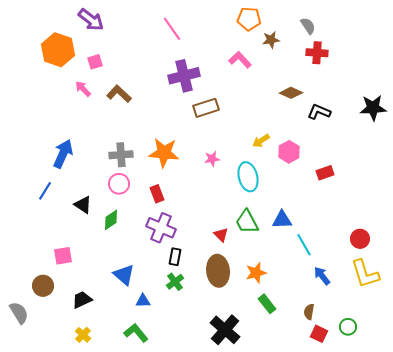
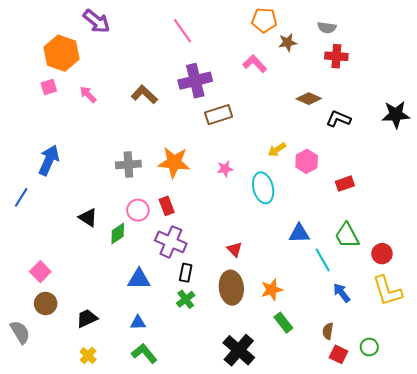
gray semicircle: (308, 26) -> (327, 28), turned 132
pink square: (95, 62) -> (49, 87), moved
brown L-shape: (119, 94) -> (144, 94), moved
blue arrow: (63, 154) -> (49, 160), moved
pink circle: (119, 184) -> (138, 210), moved
blue line: (45, 191) -> (21, 197), moved
green trapezoid: (247, 222) -> (347, 236), moved
pink square: (63, 256) -> (40, 272), moved, turned -36
blue triangle: (124, 275) -> (139, 279), moved, turned -40
blue triangle: (143, 301) -> (138, 323), moved

